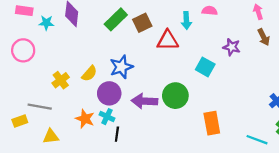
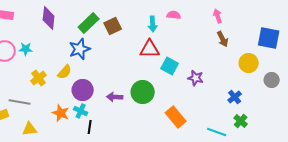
cyan star: (46, 23) -> (26, 49), moved
red triangle: (168, 40) -> (150, 49), moved
purple star: (232, 47) -> (196, 78), moved
blue star: (121, 67) -> (80, 49), moved
purple arrow: (144, 101) -> (115, 97), size x0.7
orange rectangle: (212, 123) -> (176, 117), turned -30

